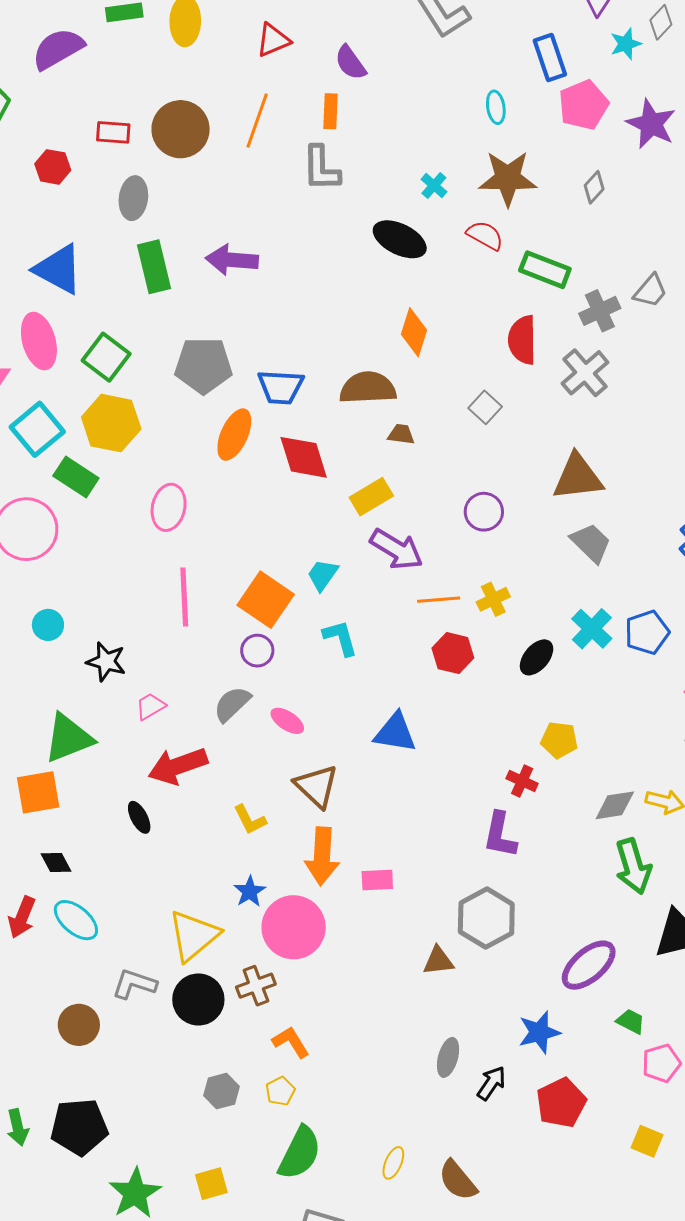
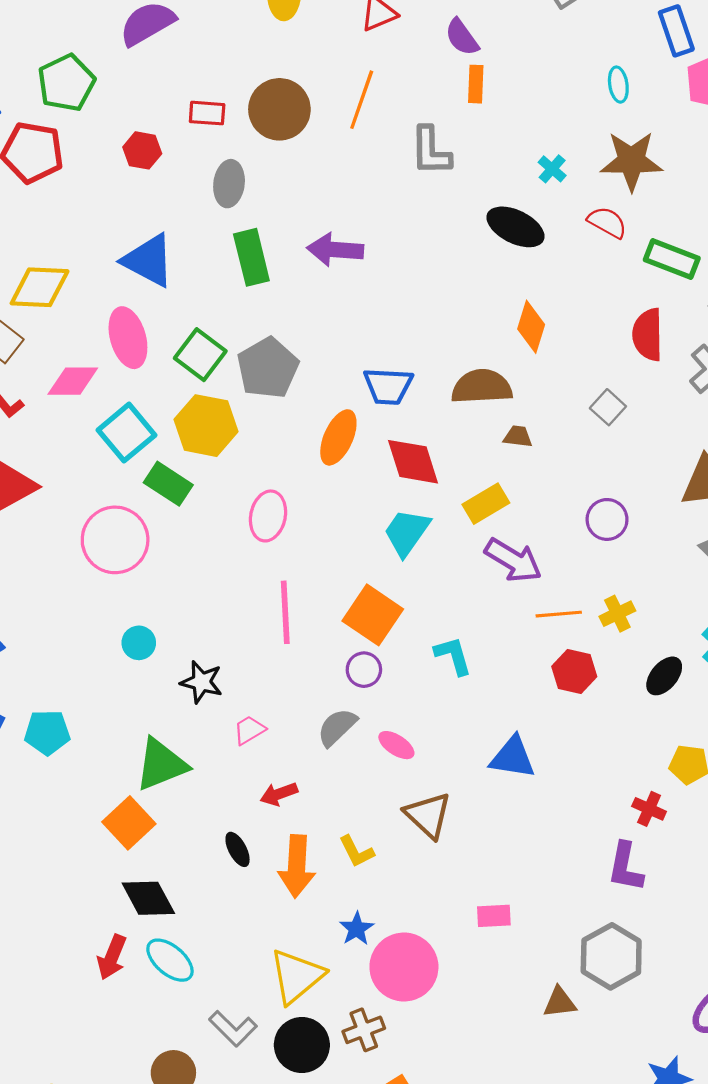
orange rectangle: (331, 111) -> (476, 84), moved
gray pentagon: (204, 365) -> (268, 368), moved, turned -30
cyan trapezoid: (323, 575) -> (407, 532), moved, size x1.4
red arrow: (178, 766) -> (279, 794), size x0.6
orange square: (38, 792) -> (129, 823), turned -33
orange arrow: (322, 856) -> (297, 866), moved
black diamond: (56, 862) -> (148, 898), size x1.6
gray L-shape: (134, 984) -> (233, 1029), turned -153

